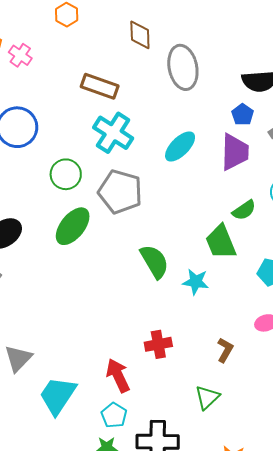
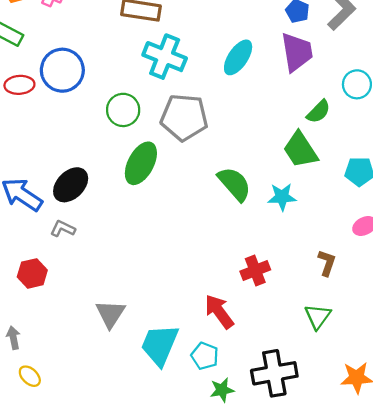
cyan pentagon: (114, 415) -> (205, 356), moved

